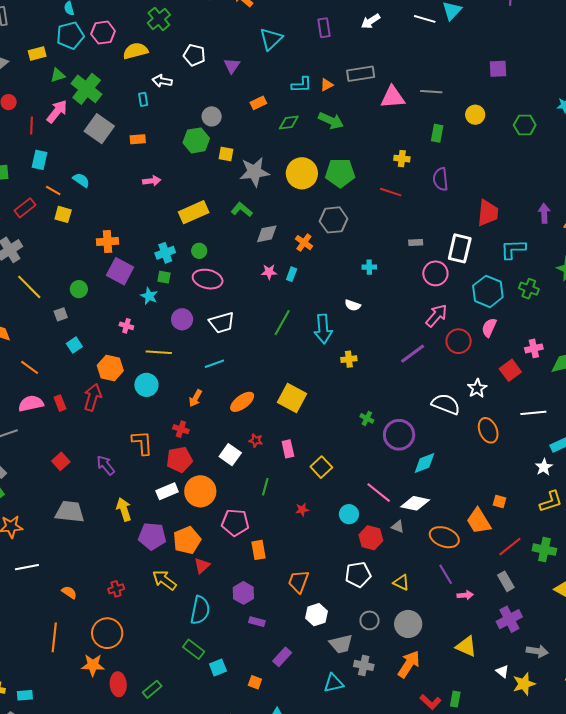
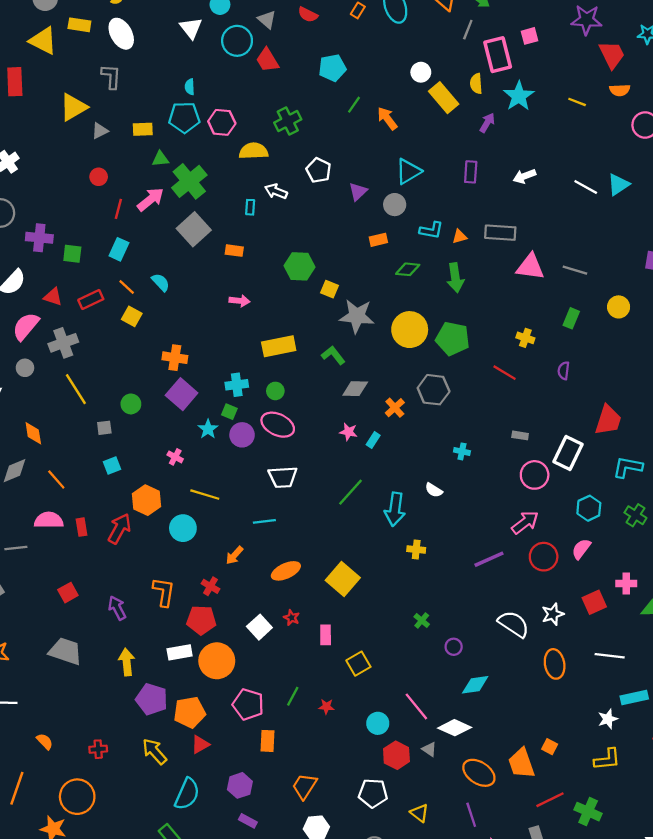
gray circle: (212, 116) -> (395, 205), moved
green arrow: (331, 121) -> (455, 278), turned 45
purple semicircle: (440, 179) -> (564, 371), size x0.7
cyan hexagon: (488, 291) -> (589, 508), size x0.7
purple circle: (182, 319) -> (242, 435), moved
purple circle: (399, 435) -> (454, 647), size x0.5
green line: (265, 487) -> (293, 696), moved

